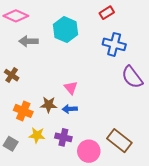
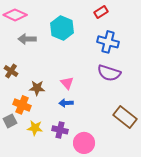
purple semicircle: (132, 77) -> (109, 73), moved, turned -35
brown star: (49, 105) -> (37, 88), moved
brown rectangle: (119, 141) -> (125, 117), moved
gray square: (11, 144) -> (10, 121), moved, turned 32

